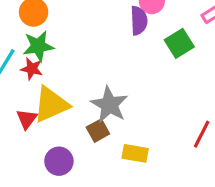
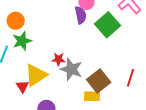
green square: (179, 43) -> (108, 25), size x1.4
red star: (32, 69) -> (58, 59), moved
brown square: (98, 131) -> (99, 81), moved, size x1.6

